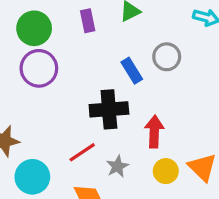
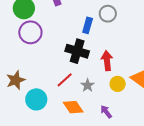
blue rectangle: (132, 71) -> (88, 25), turned 56
black cross: (109, 109) -> (77, 51), turned 30

